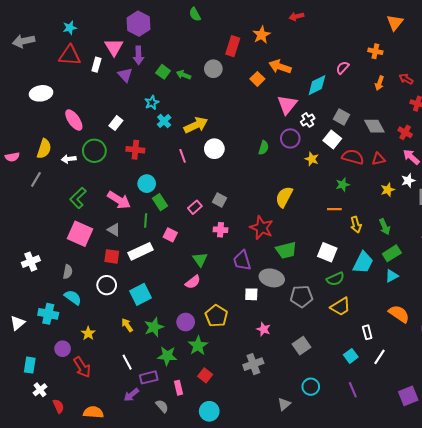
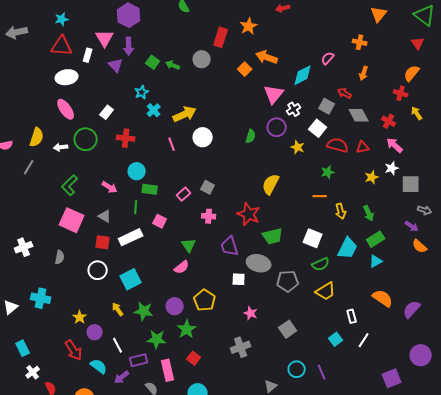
red arrow: (406, 79) -> (345, 93), moved
white ellipse: (41, 93) -> (67, 77), moved
pink arrow: (119, 200) -> (110, 187), size x0.7
green rectangle: (160, 202) -> (150, 189), turned -49
cyan semicircle: (73, 297) -> (99, 366), moved
green star: (154, 327) -> (144, 311), turned 30
purple circle: (63, 349) -> (95, 332), moved
cyan rectangle: (30, 365) -> (23, 348), turned -35
pink rectangle: (178, 388) -> (168, 370), size x1.5
purple line: (353, 390) -> (322, 372), moved

